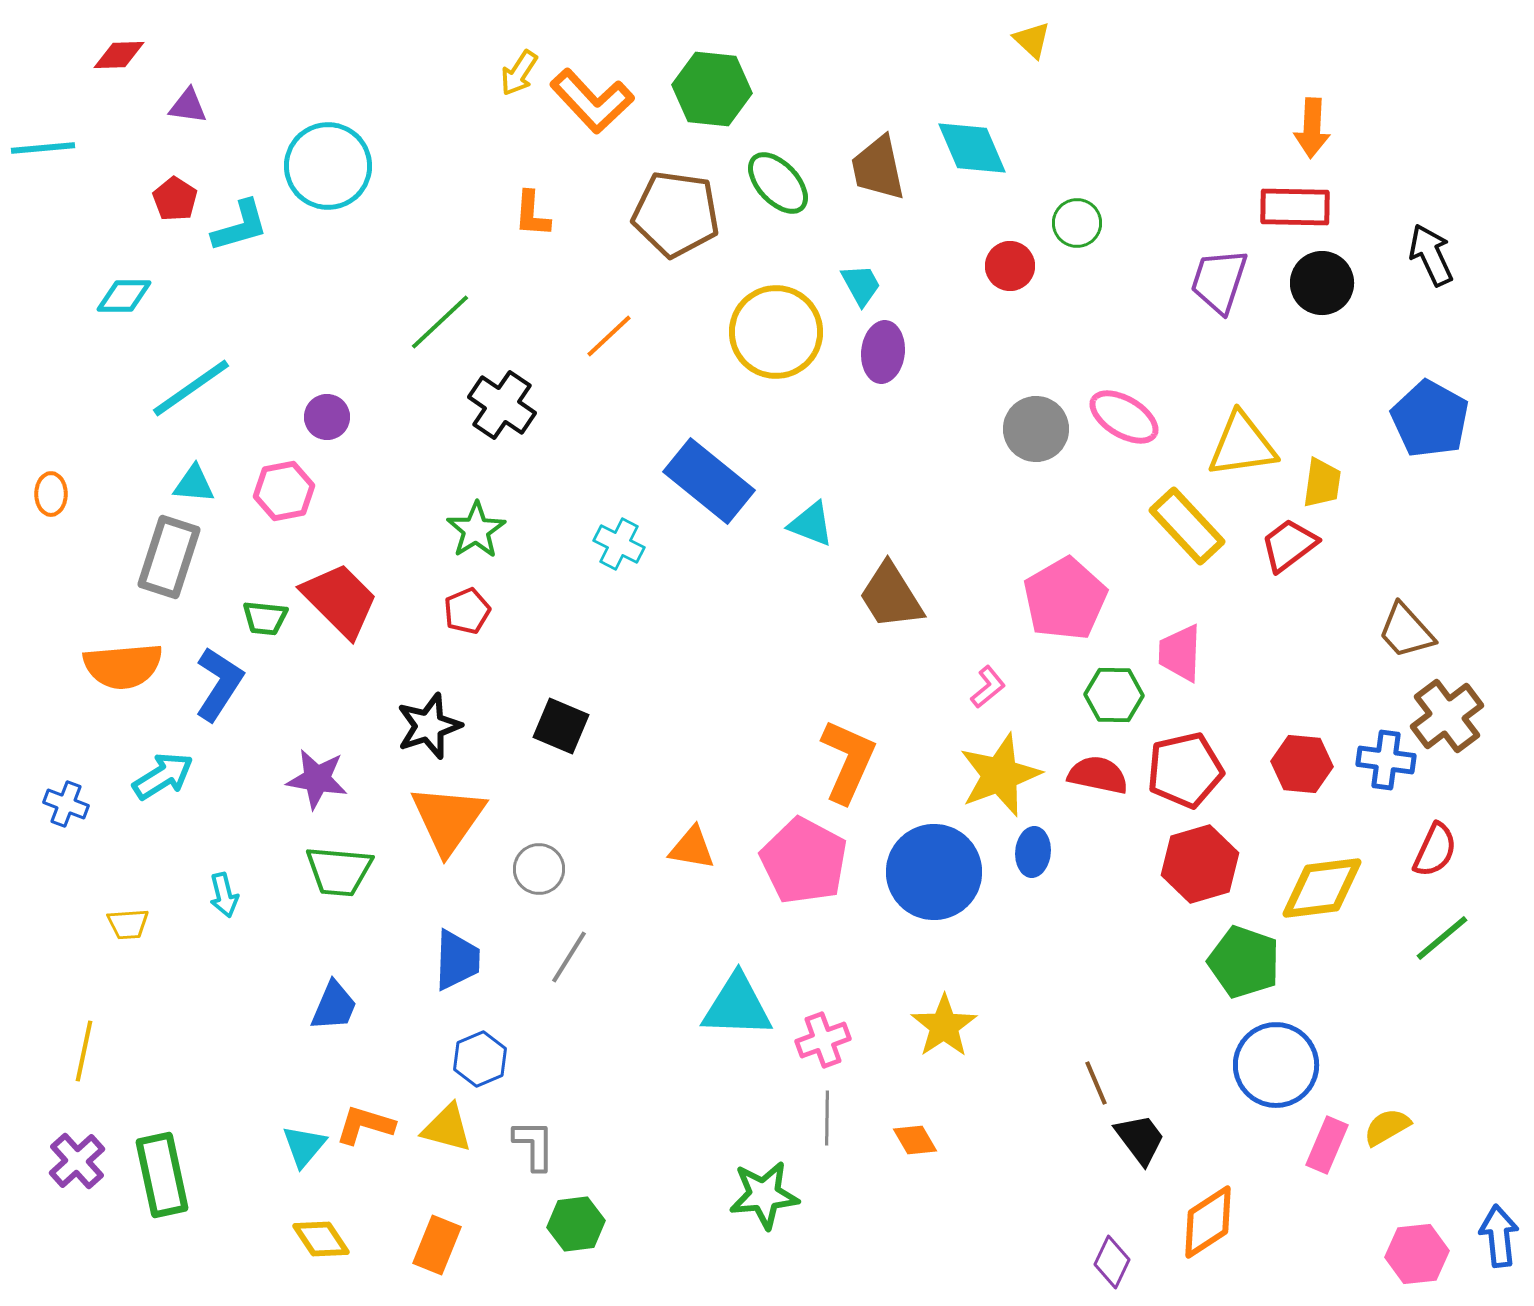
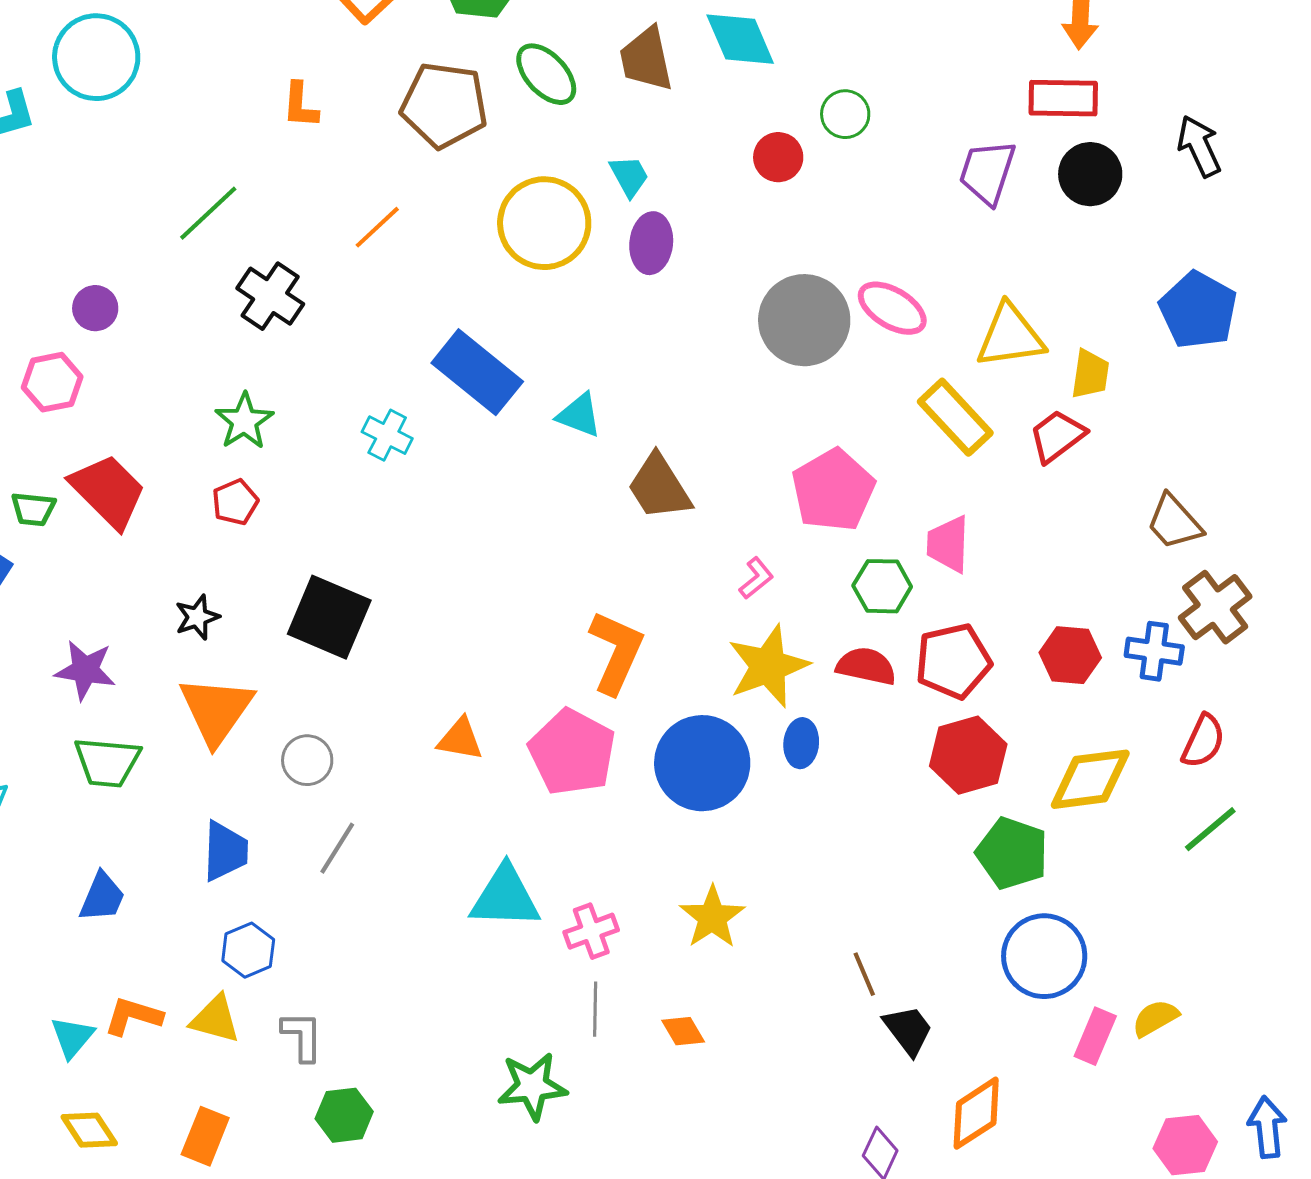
gray circle: (1036, 429) -> (804, 320), size x1.4
black star: (429, 726) -> (197, 617), size x0.7
black square: (561, 726) -> (329, 617), size x1.5

